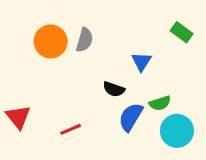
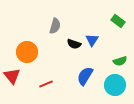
orange circle: (51, 41) -> (27, 52), moved
black semicircle: (114, 89) -> (74, 44), moved
green semicircle: (160, 103) -> (120, 61), moved

